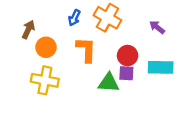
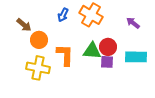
brown arrow: (28, 30) -> (24, 25), turned 105
orange L-shape: (86, 50) -> (65, 55), moved
green triangle: (109, 83) -> (92, 51), moved

